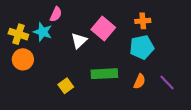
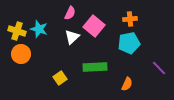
pink semicircle: (56, 14) -> (70, 13), moved
orange semicircle: (140, 81) -> (127, 84), moved
purple line: (167, 83) -> (159, 68), moved

